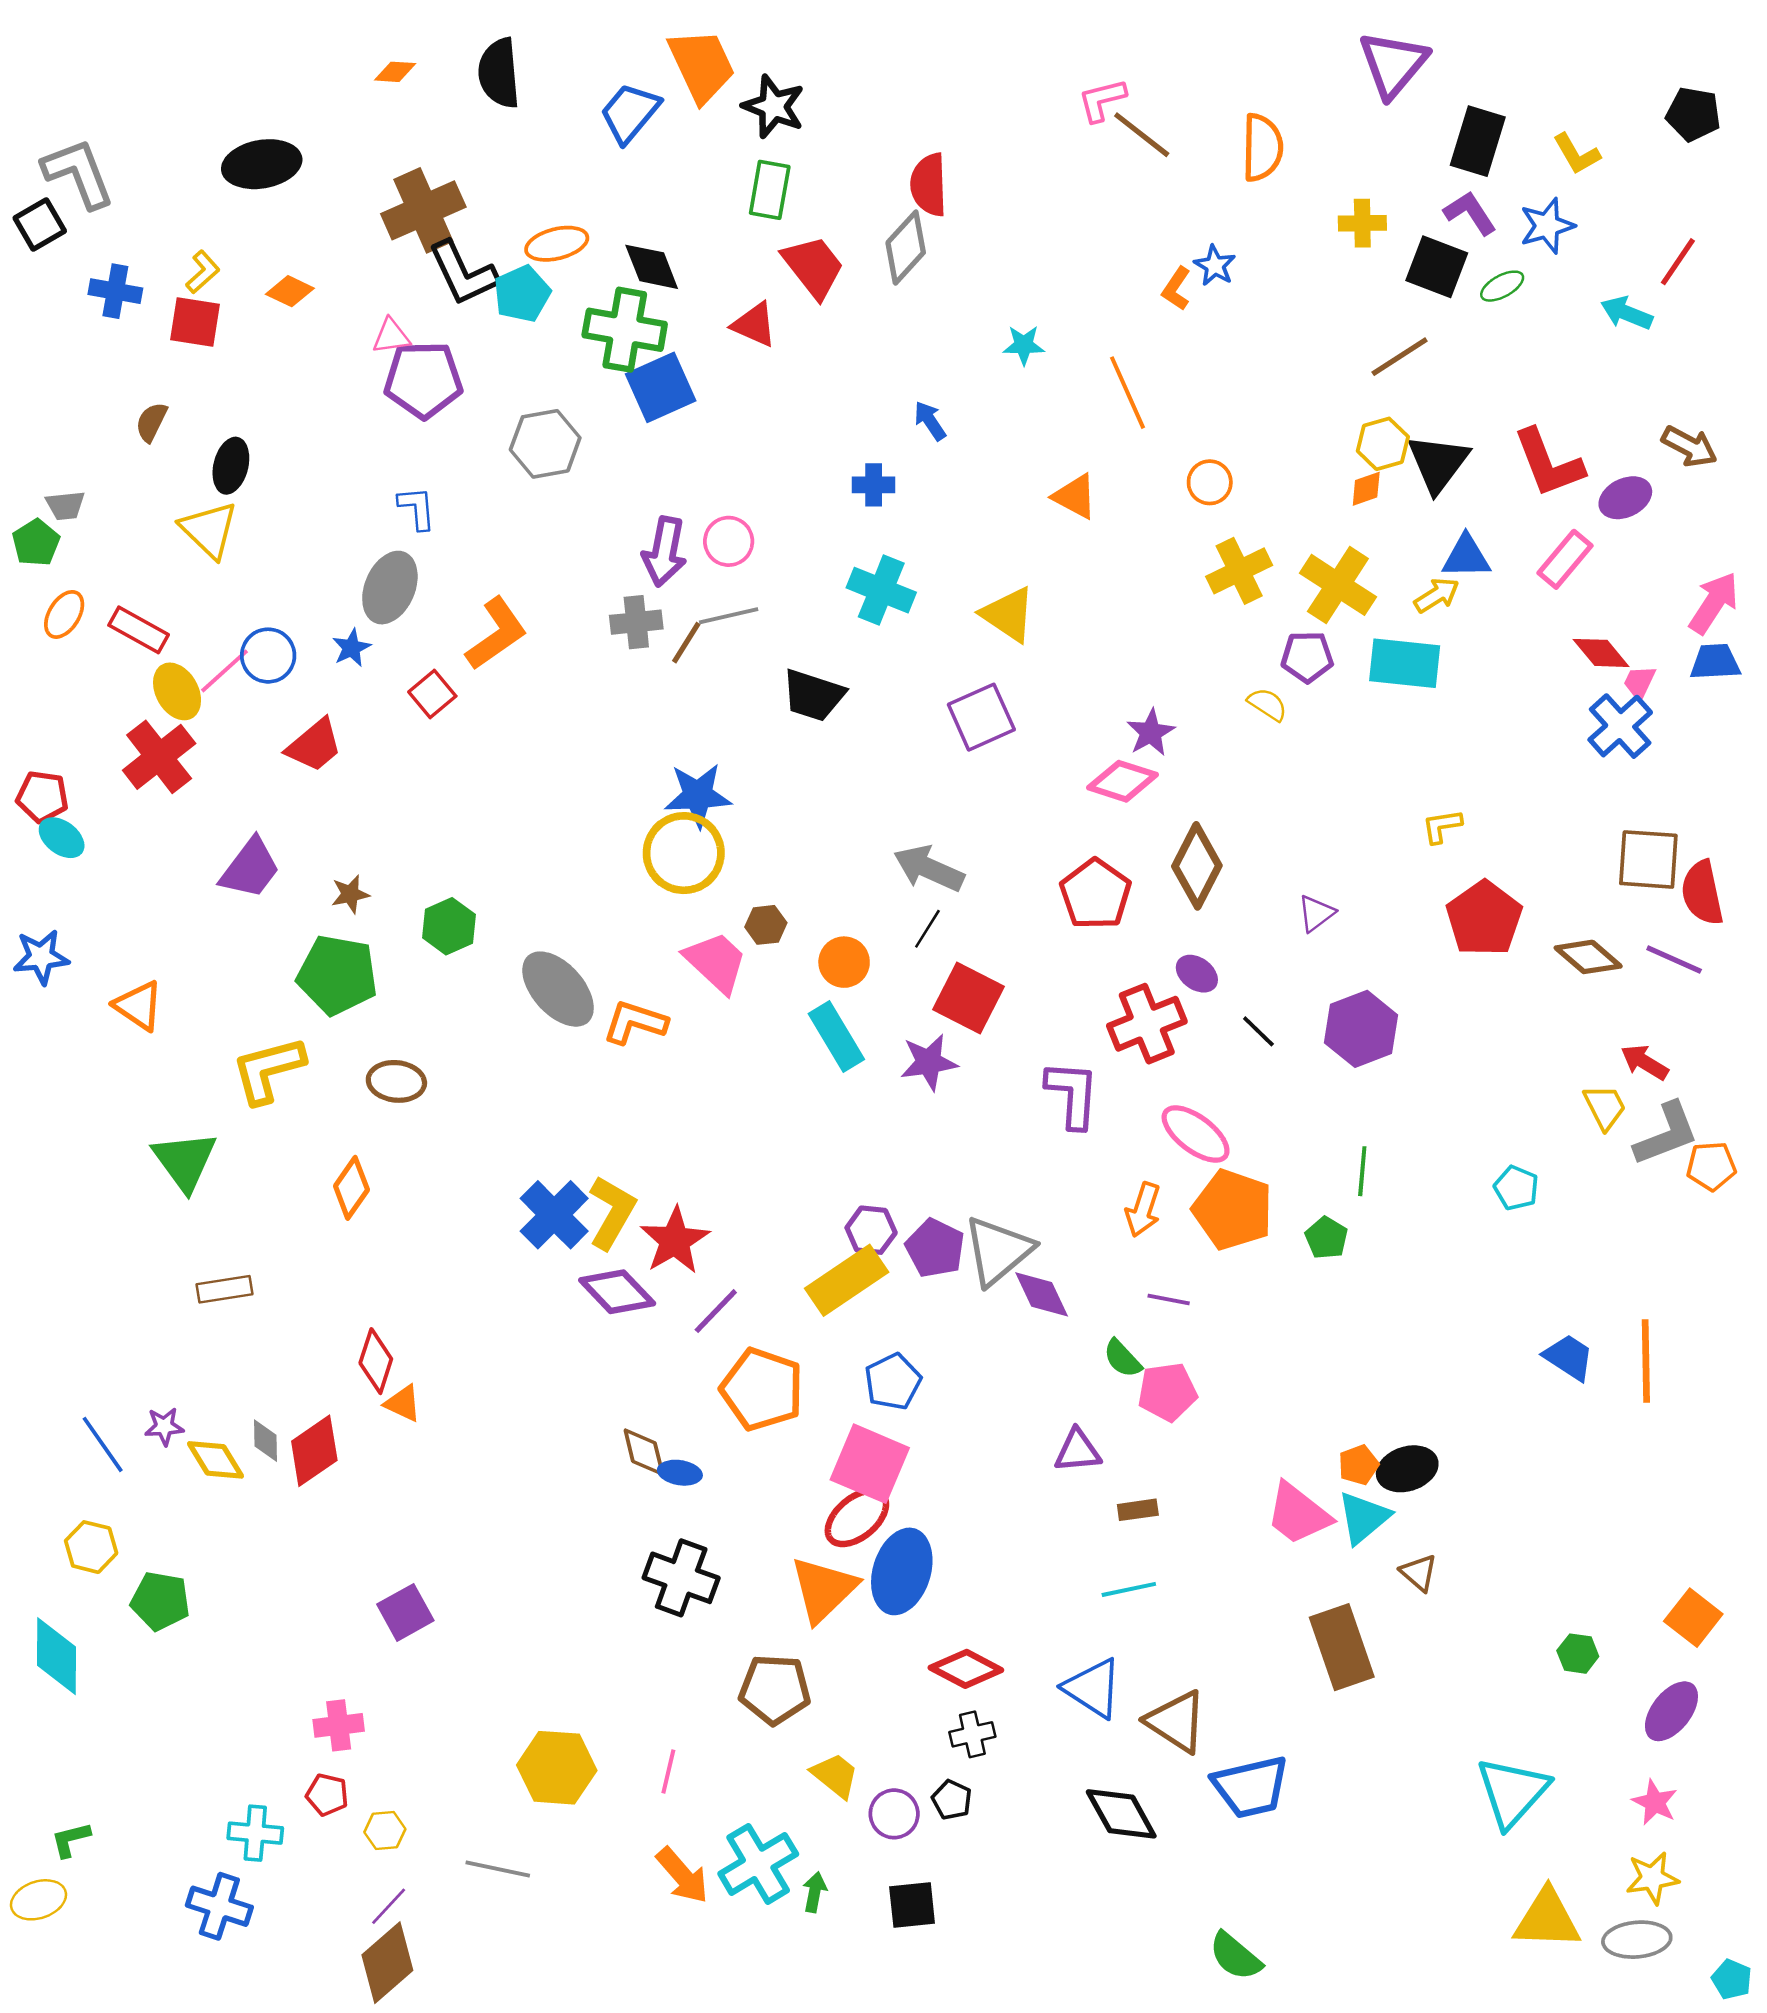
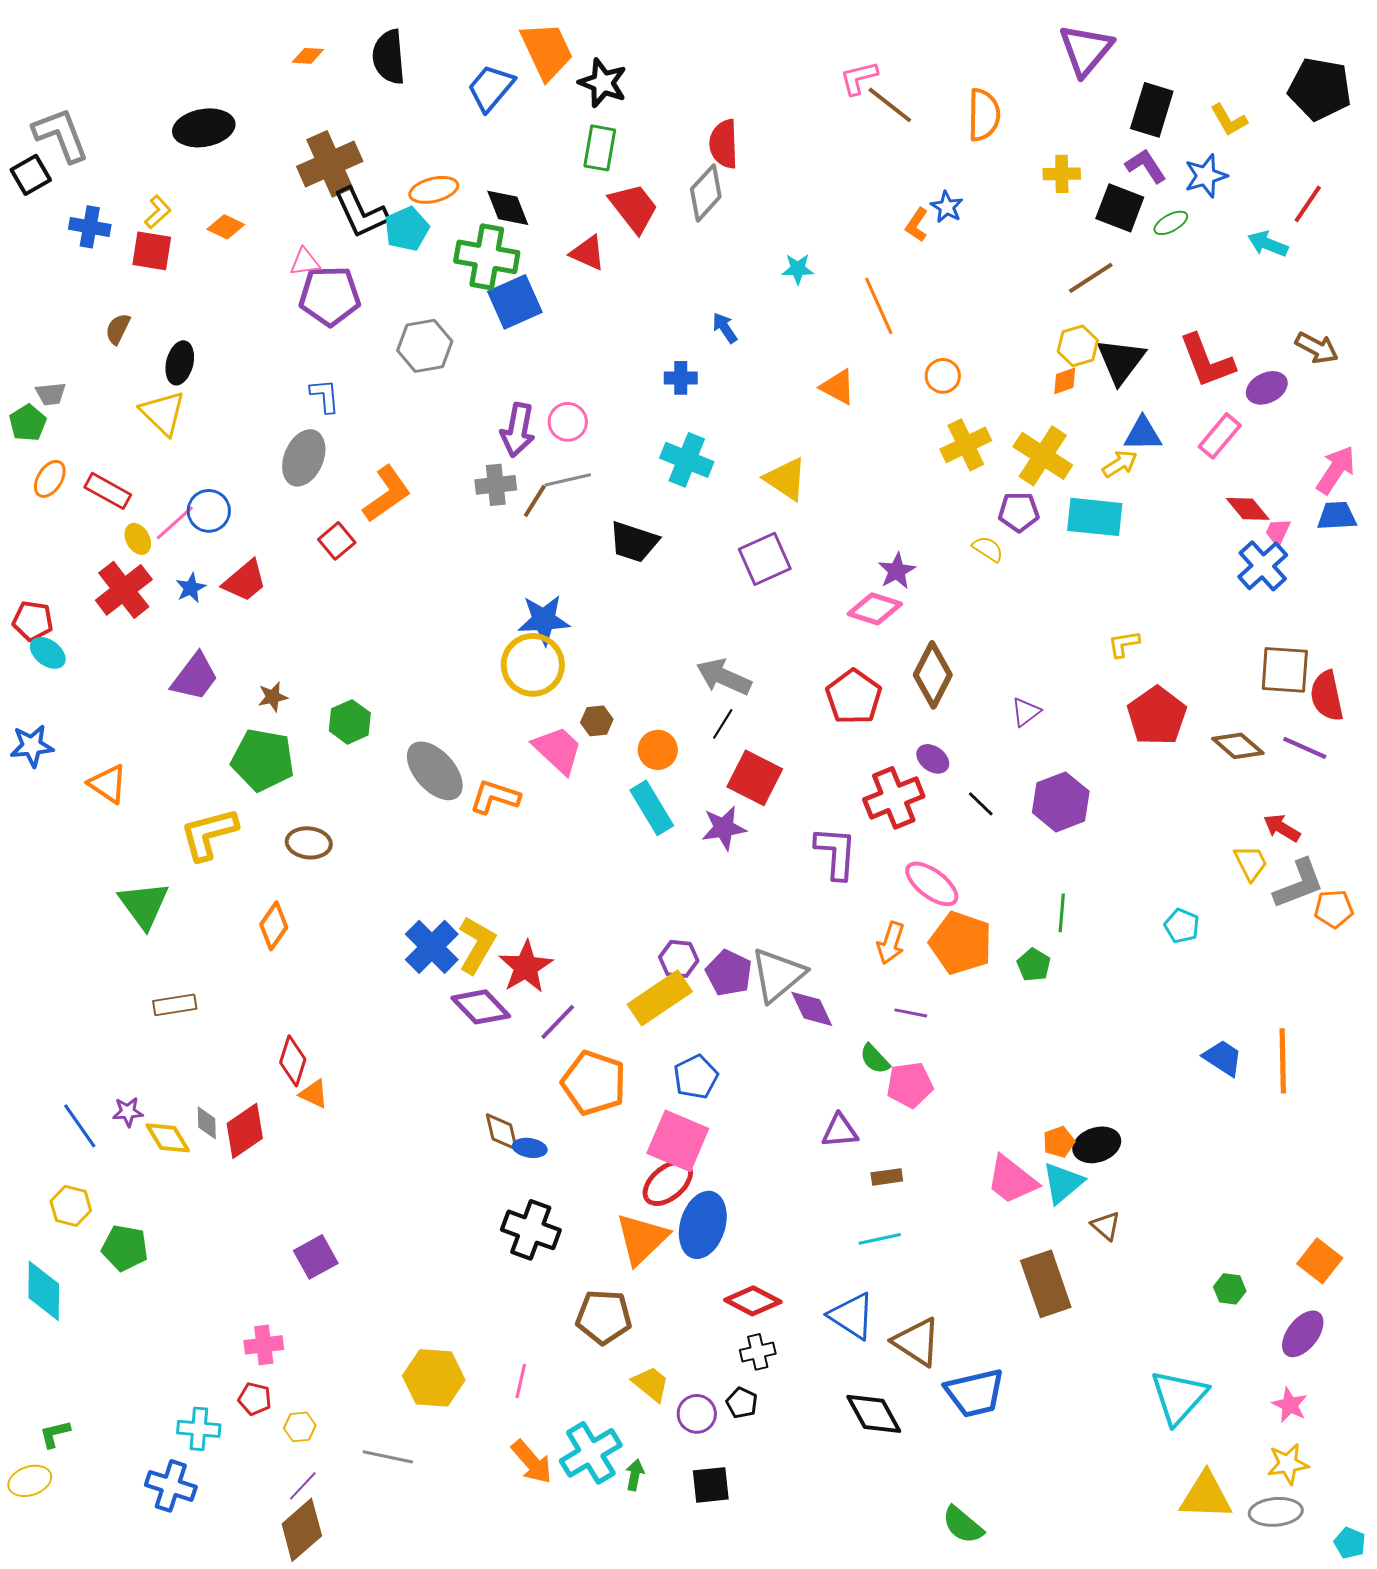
black pentagon: (1693, 114) -> (1320, 89), size x1.5
blue star: (351, 648) -> (191, 588), moved
yellow ellipse: (177, 691) -> (138, 539), size x0.7

